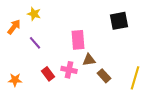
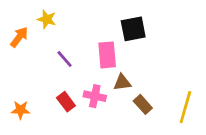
black square: (119, 21) -> (133, 29), moved
purple line: (35, 43) -> (65, 59), moved

